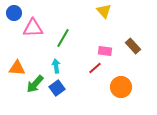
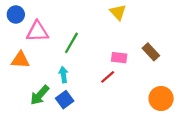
orange triangle: (17, 68) -> (20, 60), moved
orange circle: (121, 87) -> (161, 98), moved

